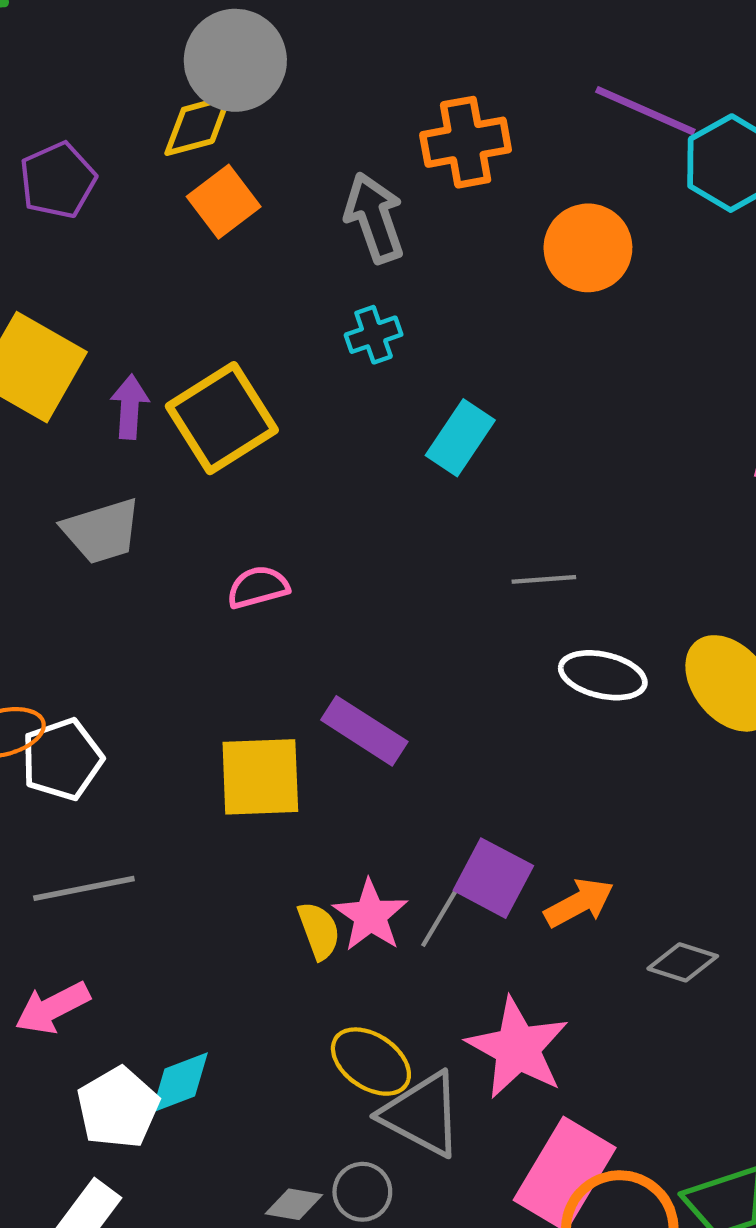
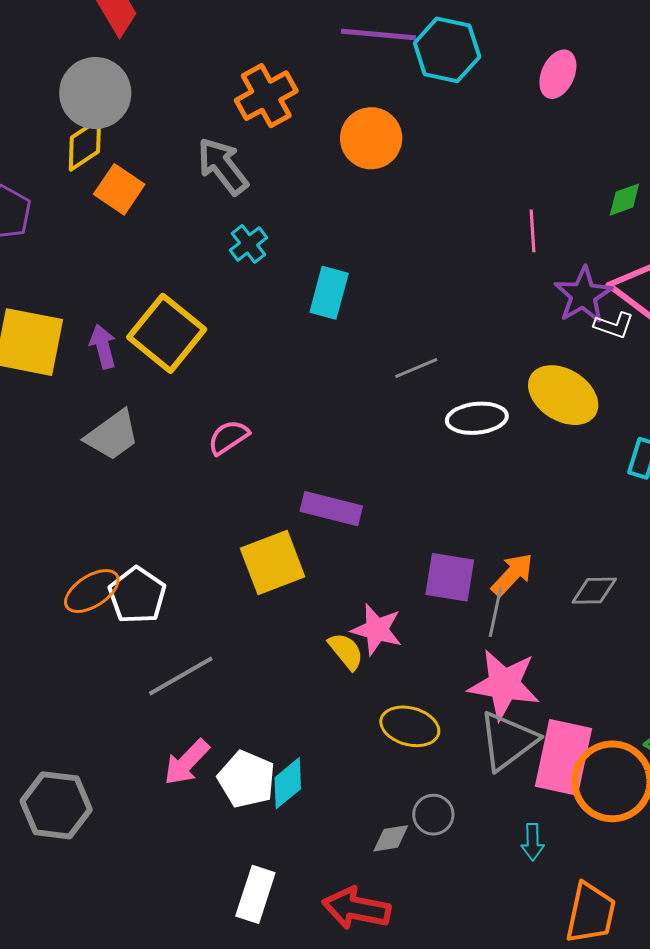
gray line: (441, 915) -> (495, 612), moved
white pentagon: (118, 1108) -> (246, 779), moved
gray triangle: (422, 1114) -> (508, 741), moved, turned -46

